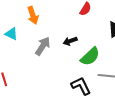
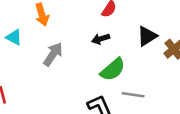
black arrow: (70, 41) -> (101, 39), moved

